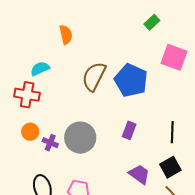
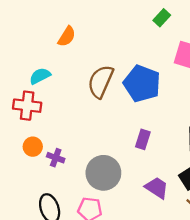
orange semicircle: (66, 35) -> (67, 36), turned 48
gray circle: (80, 138) -> (103, 173), moved

